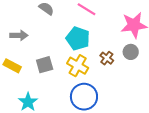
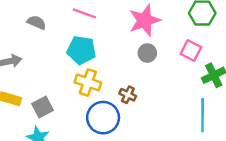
brown cross: (107, 58) -> (128, 95), moved
gray square: (45, 65) -> (43, 107), moved

